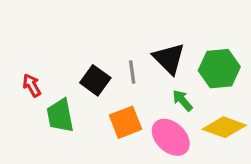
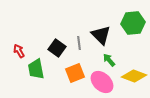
green hexagon: (219, 69) -> (133, 23), moved

